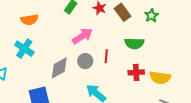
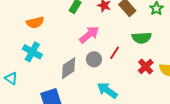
red line: (106, 56) -> (115, 53), turned 32
red cross: (136, 72) -> (146, 67), turned -35

